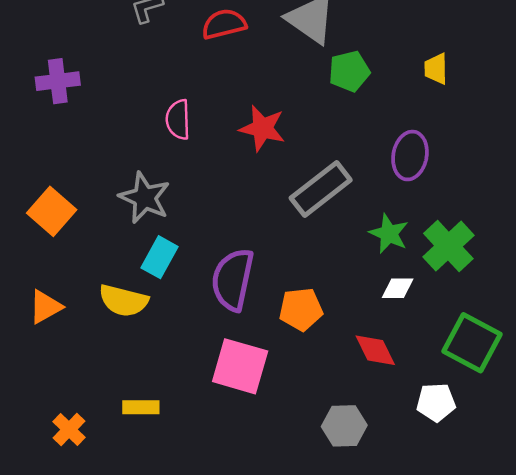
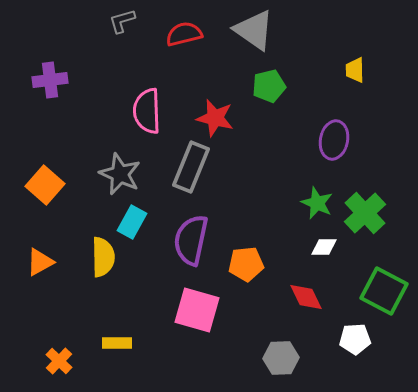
green pentagon: (349, 71) -> (269, 86), moved
pink semicircle: (178, 120) -> (147, 111), size x1.4
gray rectangle: (321, 189) -> (191, 167), moved, turned -30
yellow semicircle: (124, 301) -> (103, 257), turned -105

